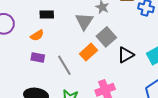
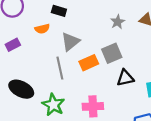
gray triangle: (84, 21) -> (70, 42), moved
purple rectangle: (38, 58) -> (13, 45), moved, turned -56

